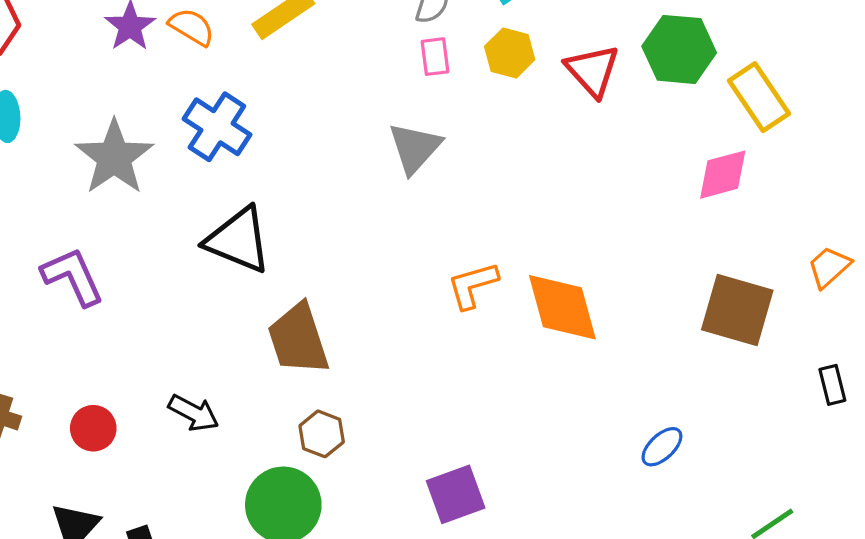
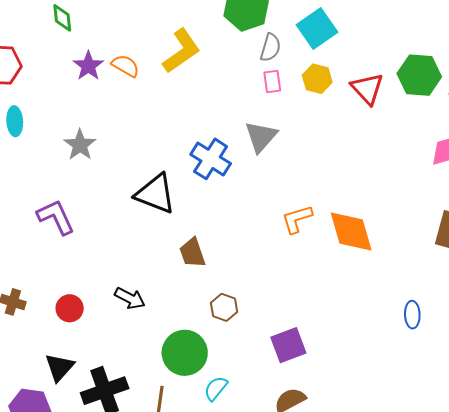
blue cross: (217, 127) -> (211, 159), moved
gray star: (114, 157) -> (80, 145), size x0.7
brown trapezoid: (298, 339) -> (192, 253), size x0.7
brown hexagon: (322, 434) -> (224, 307), moved
blue ellipse: (662, 447) -> (412, 315), turned -48

